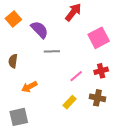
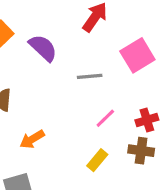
gray line: (52, 51) -> (90, 76), moved
red cross: (101, 71) -> (147, 120), moved

